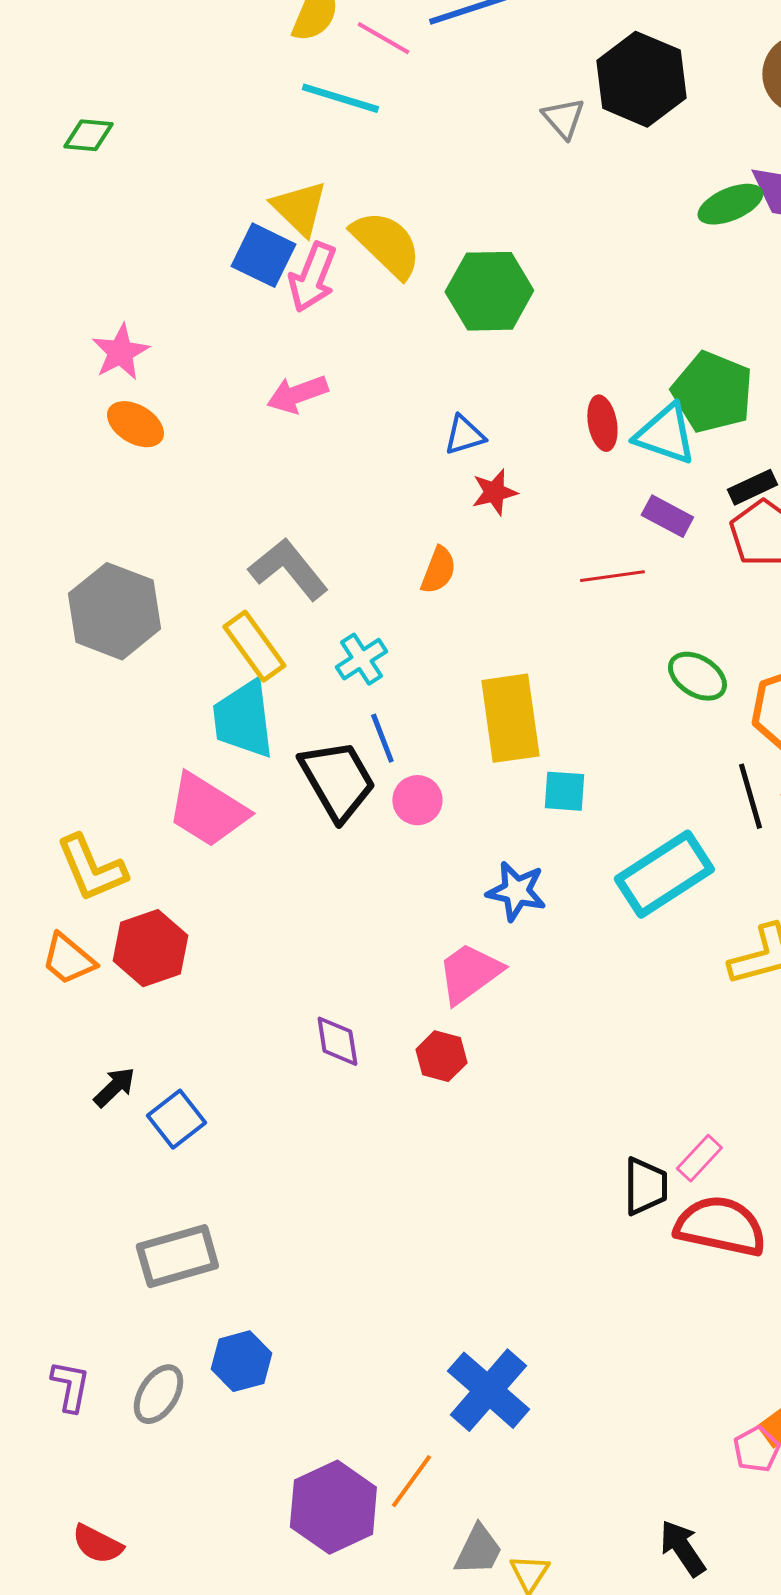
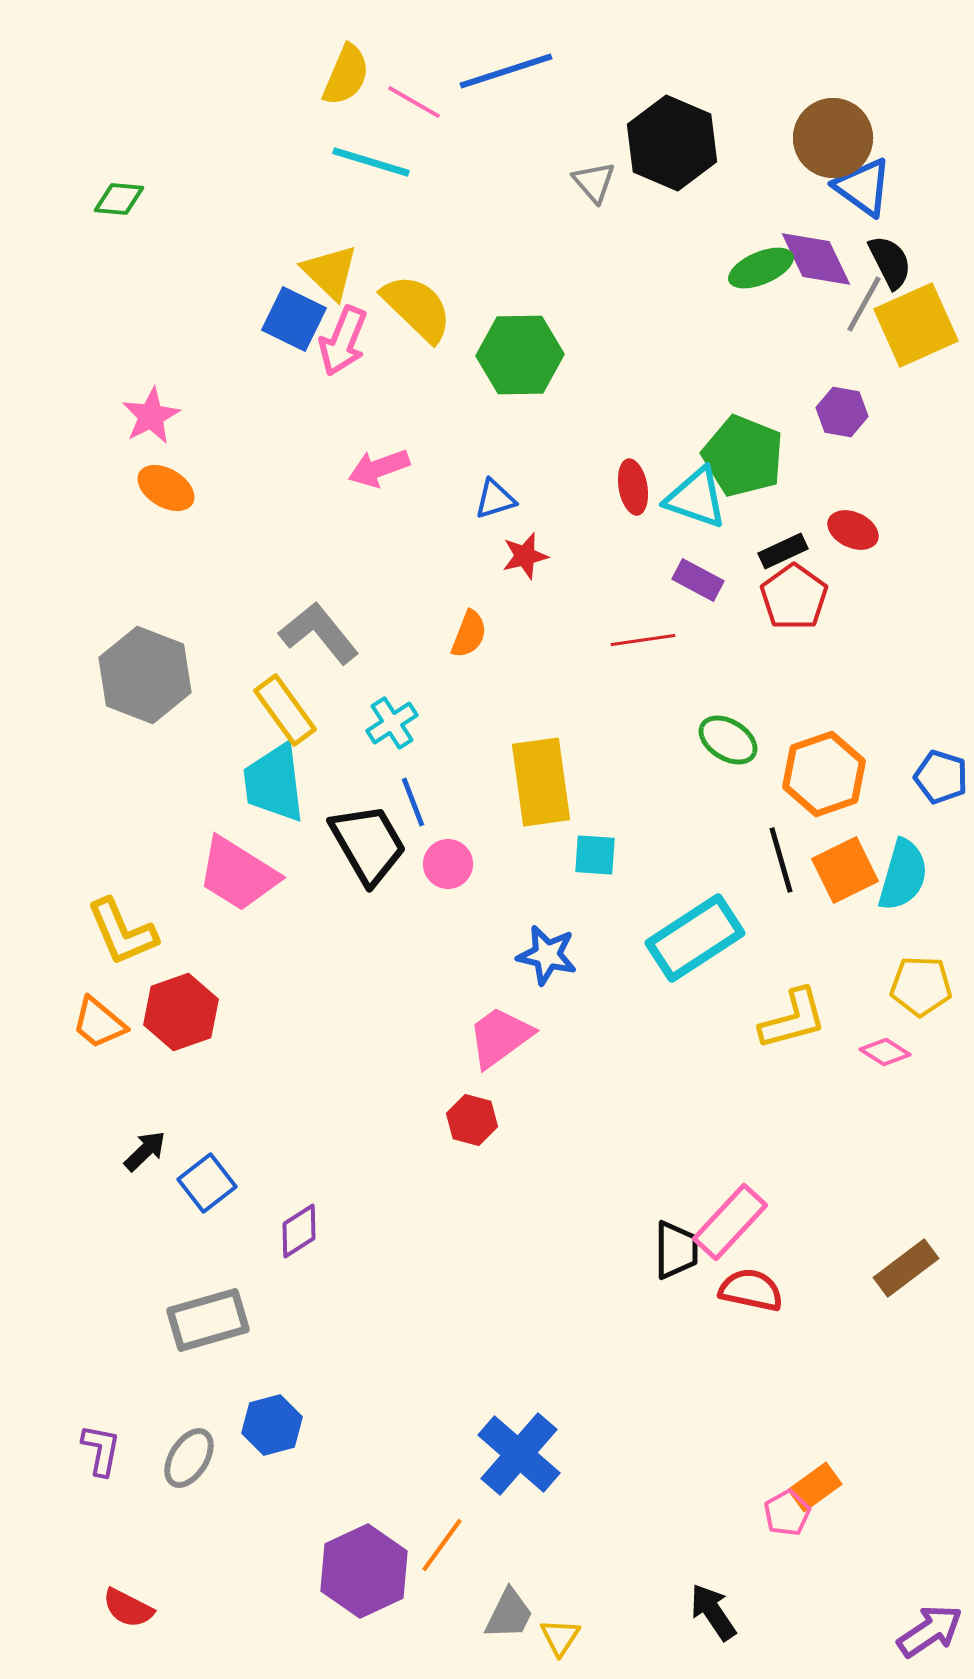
pink arrow: (297, 394) -> (379, 468), moved
purple diamond: (337, 1041) -> (299, 1231), moved, turned 66
pink rectangle: (699, 1158) -> (730, 1222), size x1.6
red semicircle: (720, 1226) -> (751, 1290), size x0.7

